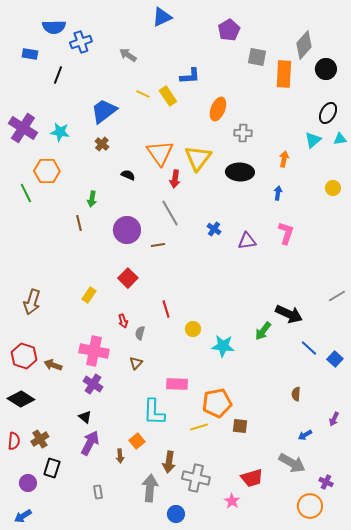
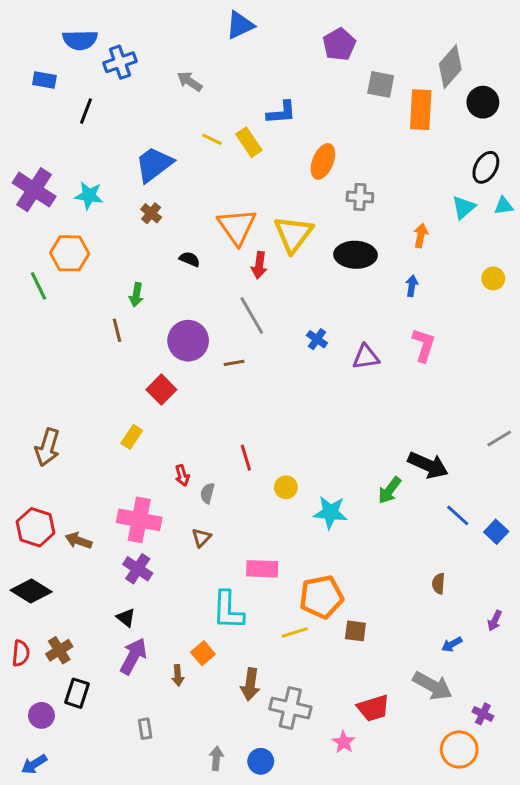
red square: (128, 278) -> (161, 390), moved
gray arrow: (150, 488) -> (216, 758), moved, size x0.6

